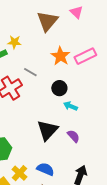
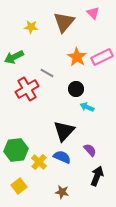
yellow star: (14, 42) -> (31, 27), moved
purple semicircle: (73, 136) -> (90, 150), moved
blue semicircle: (45, 169) -> (62, 157), moved
yellow cross: (19, 173) -> (39, 162), moved

